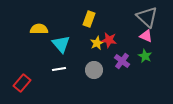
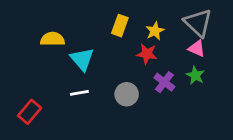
yellow star: (97, 43) -> (155, 31), moved

